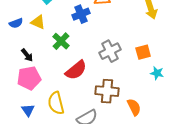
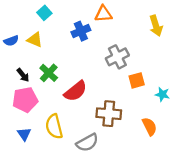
green cross: (61, 41) -> (49, 73), moved
gray cross: (110, 51) -> (117, 57), moved
orange square: (143, 52) -> (137, 80), moved
orange semicircle: (134, 107) -> (149, 127), moved

